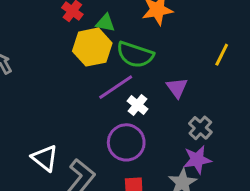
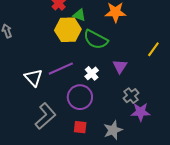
purple line: (116, 87) -> (61, 69), moved
white triangle: (45, 158) -> (34, 78), moved
purple star: (197, 160) -> (141, 112), moved

